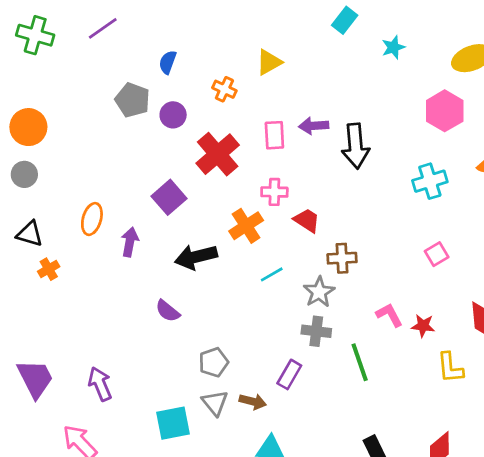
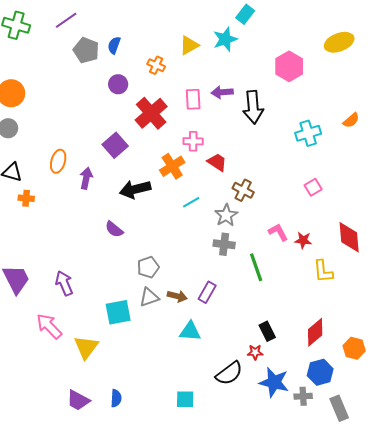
cyan star: (393, 47) -> (225, 39), moved, size x1.4
gray pentagon: (132, 100) -> (86, 50), moved
pink hexagon: (445, 111) -> (289, 66), moved
brown cross: (342, 258) -> (243, 190), turned 30
orange cross: (49, 269) -> (26, 198), turned 35
purple rectangle: (289, 374) -> (207, 292), moved
gray triangle: (215, 403) -> (149, 297), turned 50

